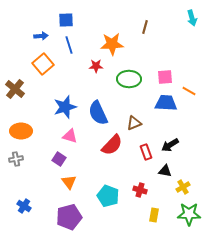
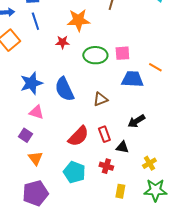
pink square: (165, 77) -> (122, 53), moved
red semicircle: (112, 145) -> (78, 136), moved
red rectangle: (146, 152) -> (104, 134), moved
black triangle: (165, 171) -> (122, 147), moved

